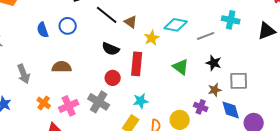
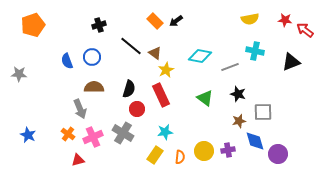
yellow star: (152, 38) -> (166, 70), moved
black semicircle: (111, 49) -> (129, 89), moved, turned -96
red rectangle: (137, 64) -> (161, 95), turned -30
brown semicircle: (62, 67) -> (94, 87), moved
gray arrow: (24, 74) -> (80, 109), moved
purple cross: (201, 107) -> (228, 150), moved, turned -32

